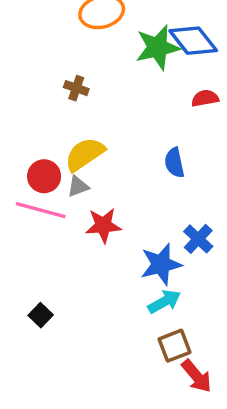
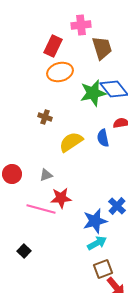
yellow semicircle: (85, 154) -> (71, 142), moved
blue semicircle: (175, 163) -> (103, 138), moved
red circle: (44, 176) -> (12, 174), moved
pink line: (41, 210) -> (41, 209), moved

